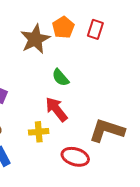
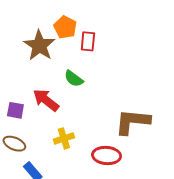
red rectangle: (95, 29) -> (88, 41), moved
red arrow: (56, 109) -> (46, 100), moved

